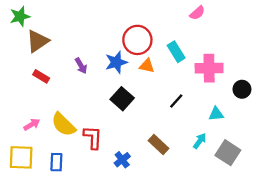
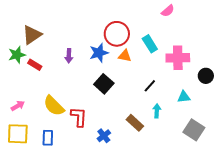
green star: (20, 16) -> (17, 55), moved
purple arrow: (81, 66) -> (69, 56), turned 32
pink arrow: (32, 125) -> (18, 106), moved
cyan arrow: (200, 141) -> (157, 111), moved, turned -32

